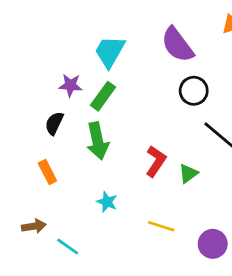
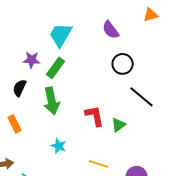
purple semicircle: (177, 45) -> (111, 30), size x0.7
red L-shape: (156, 161) -> (95, 116), turned -45

